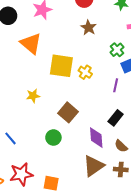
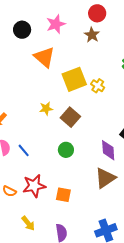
brown star: (89, 28) -> (92, 35), moved
yellow square: (61, 66) -> (74, 79), turned -30
brown square: (68, 112) -> (70, 117), moved

